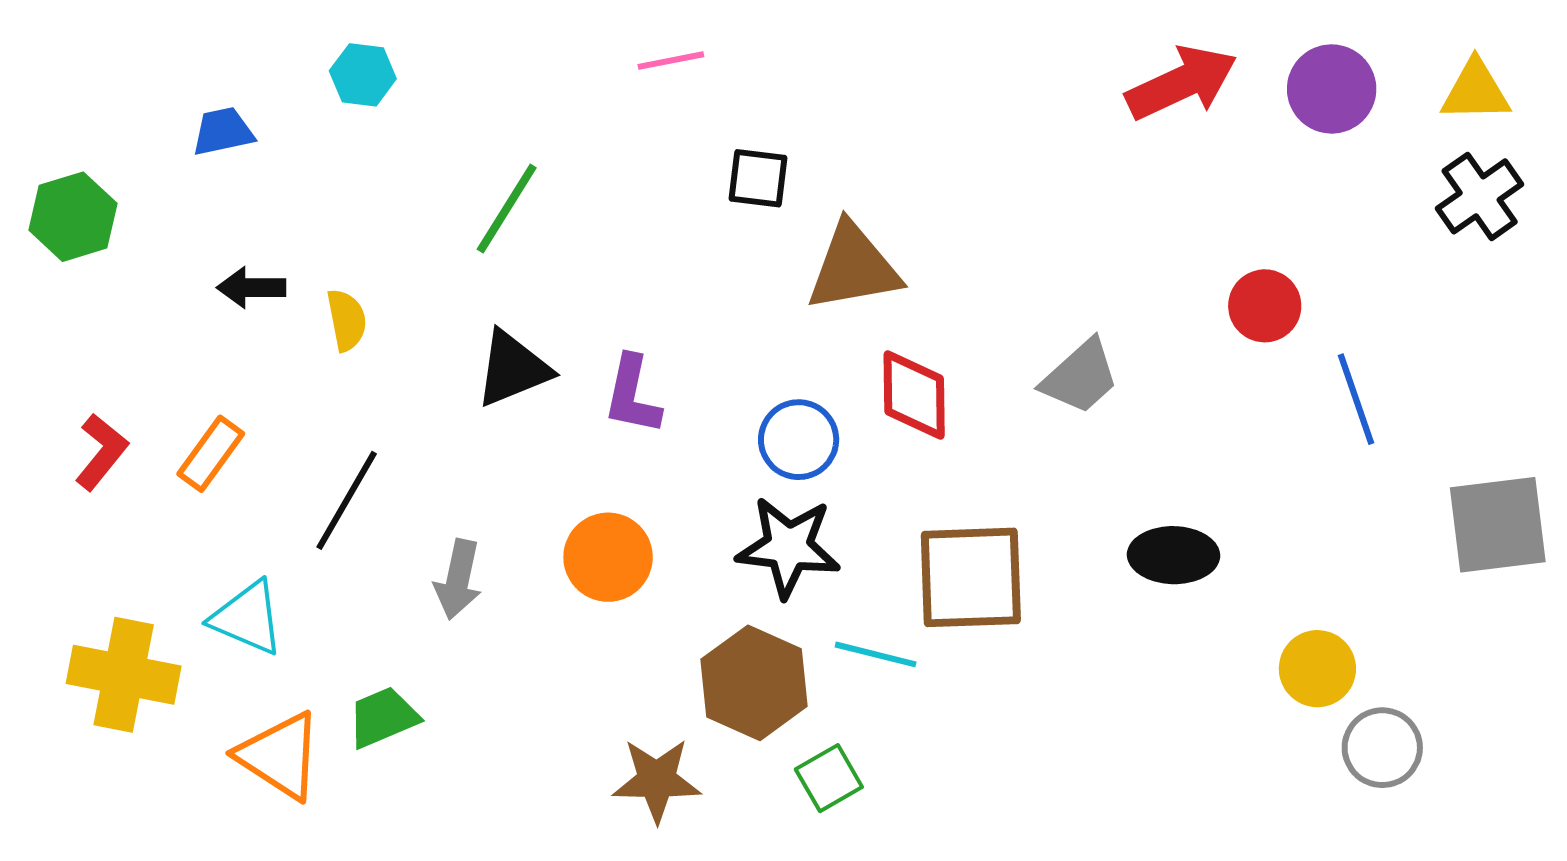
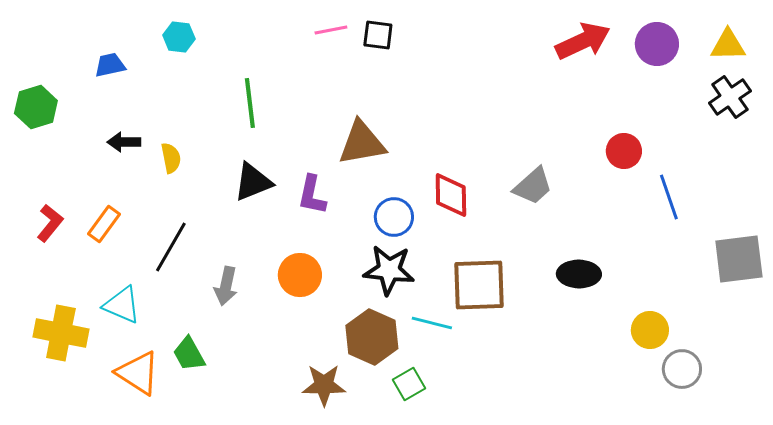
black square: (758, 178) -> (378, 35), moved
green line: (507, 209) -> (250, 103), turned -39
brown triangle: (853, 267) -> (362, 143), moved
green trapezoid: (383, 717) -> (189, 354), turned -96

